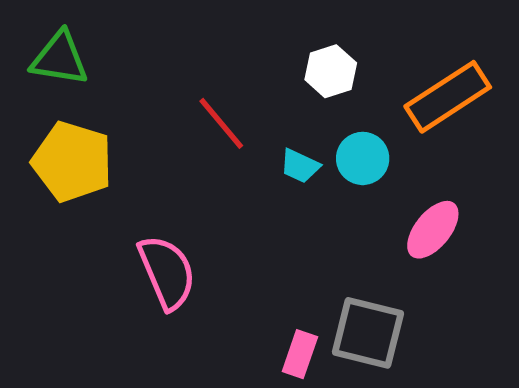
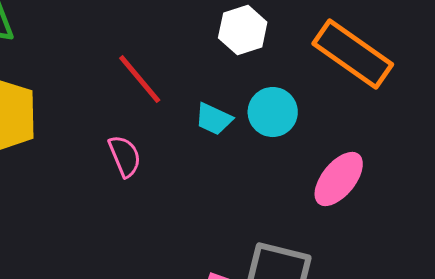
orange rectangle: (448, 97) -> (353, 54), turned 68
pink semicircle: (167, 272) -> (125, 156), moved, size x0.6

